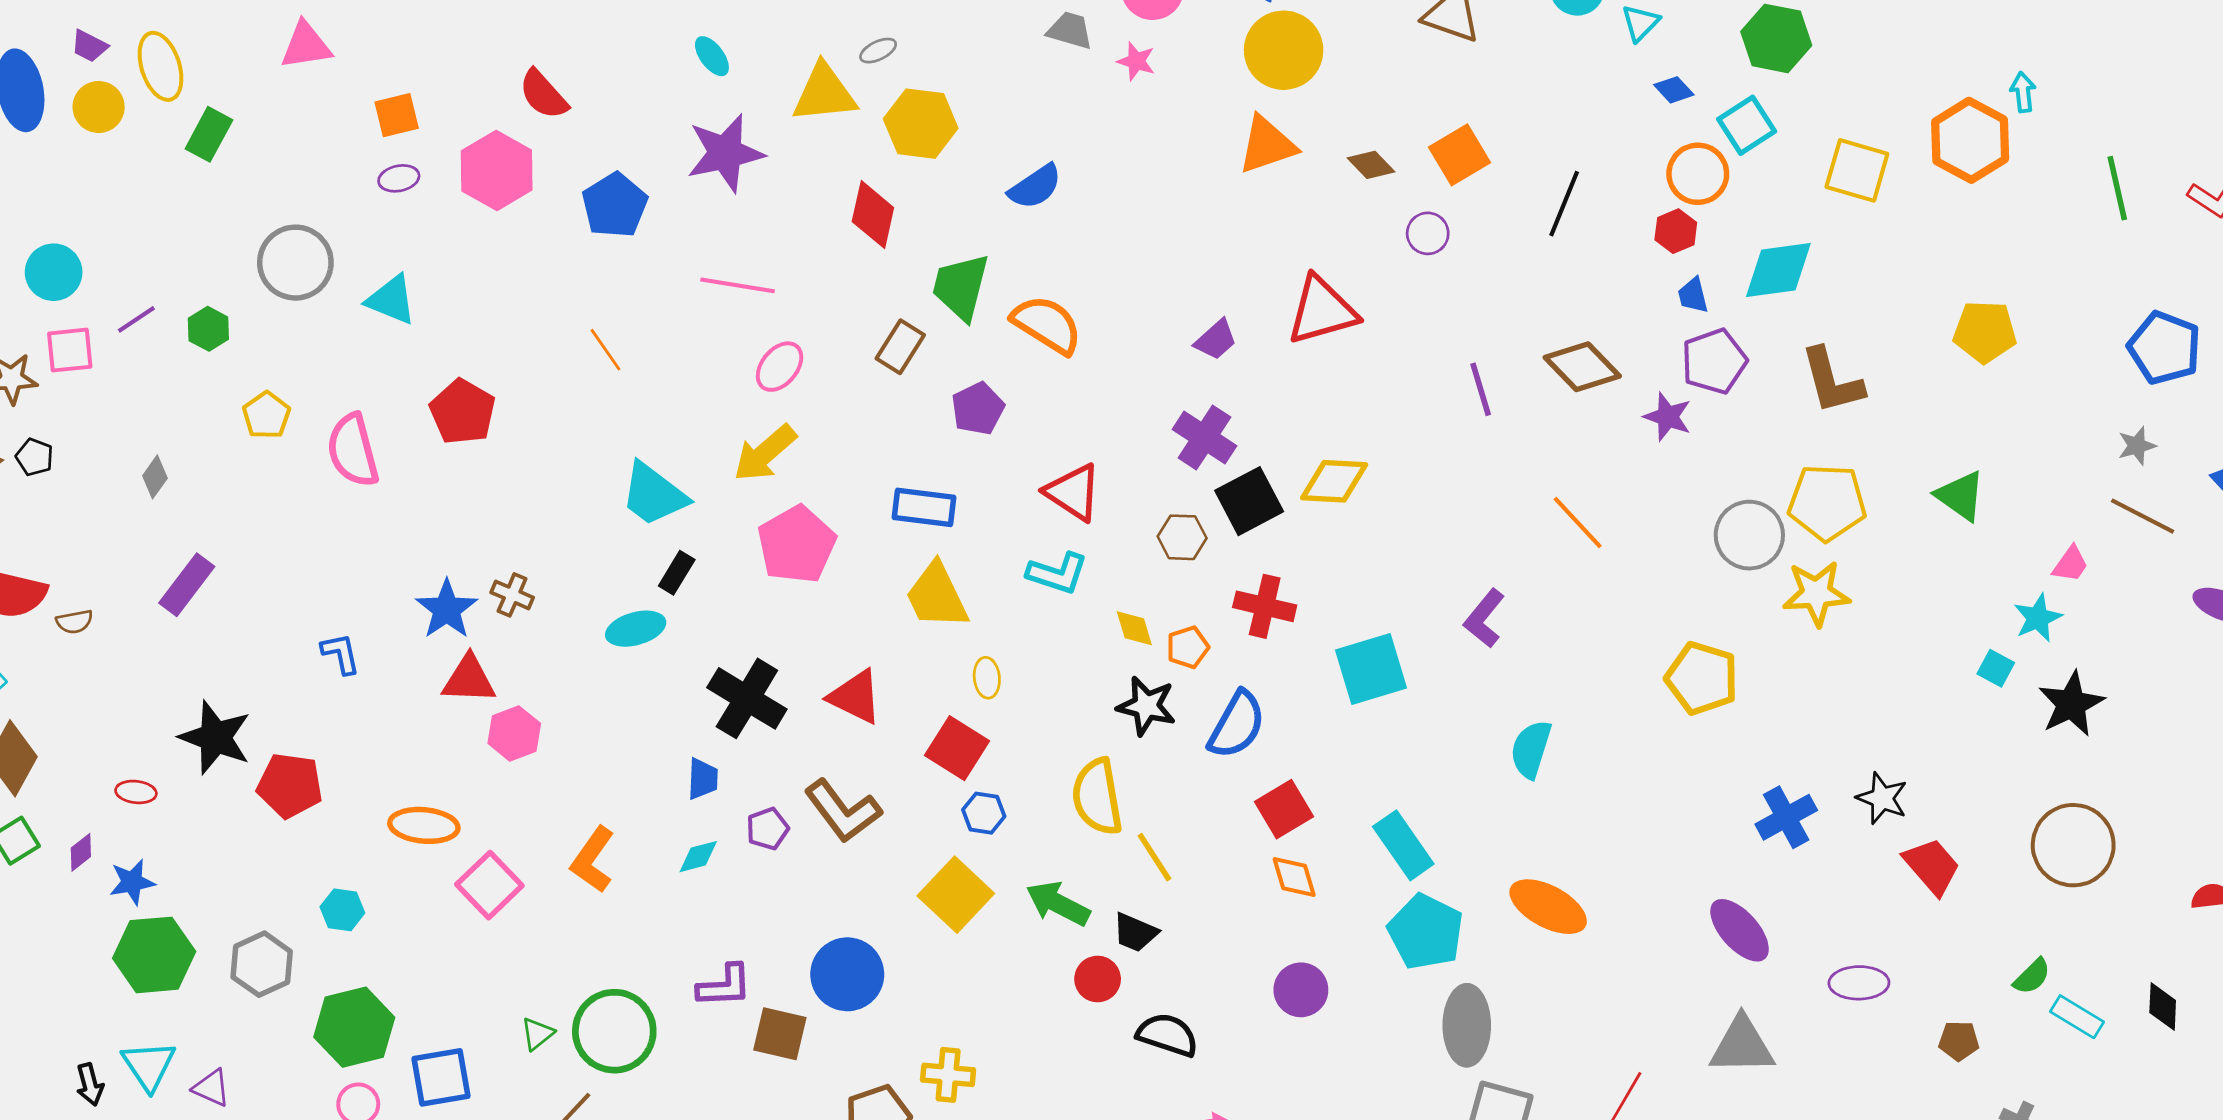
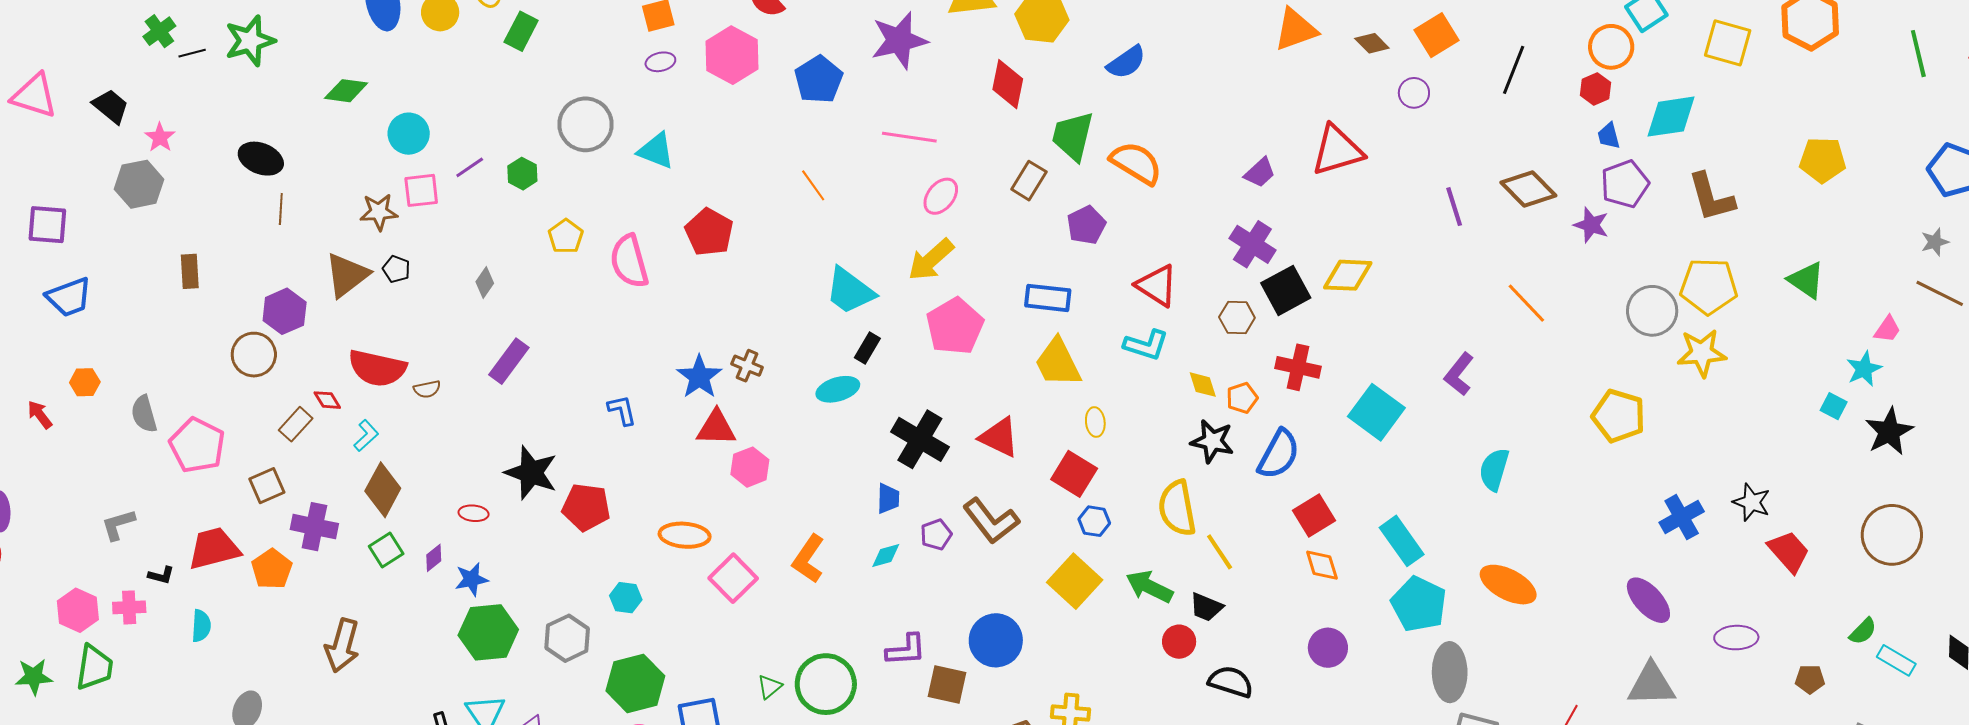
cyan square: (1371, 669) -> (1376, 412), turned -36

